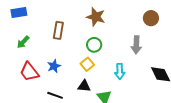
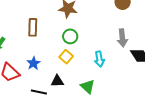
gray arrow: (136, 45) -> (122, 38), moved
black triangle: (84, 86) -> (57, 81), moved

